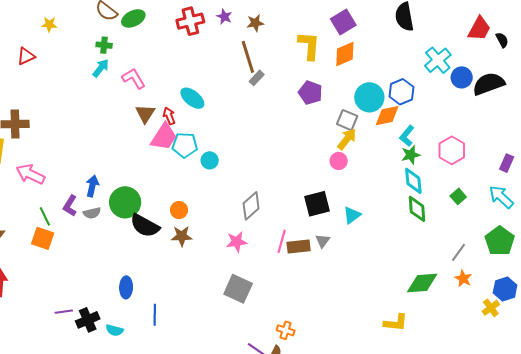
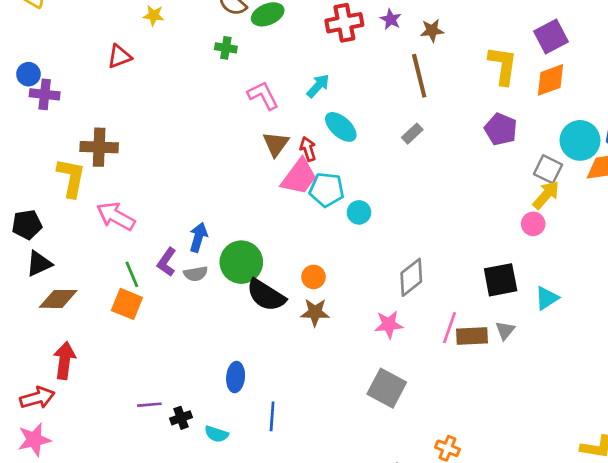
cyan arrow: (101, 68) -> (318, 86), moved
gray rectangle: (257, 78) -> (412, 134), moved
black cross: (88, 320) -> (181, 418), size x0.7

